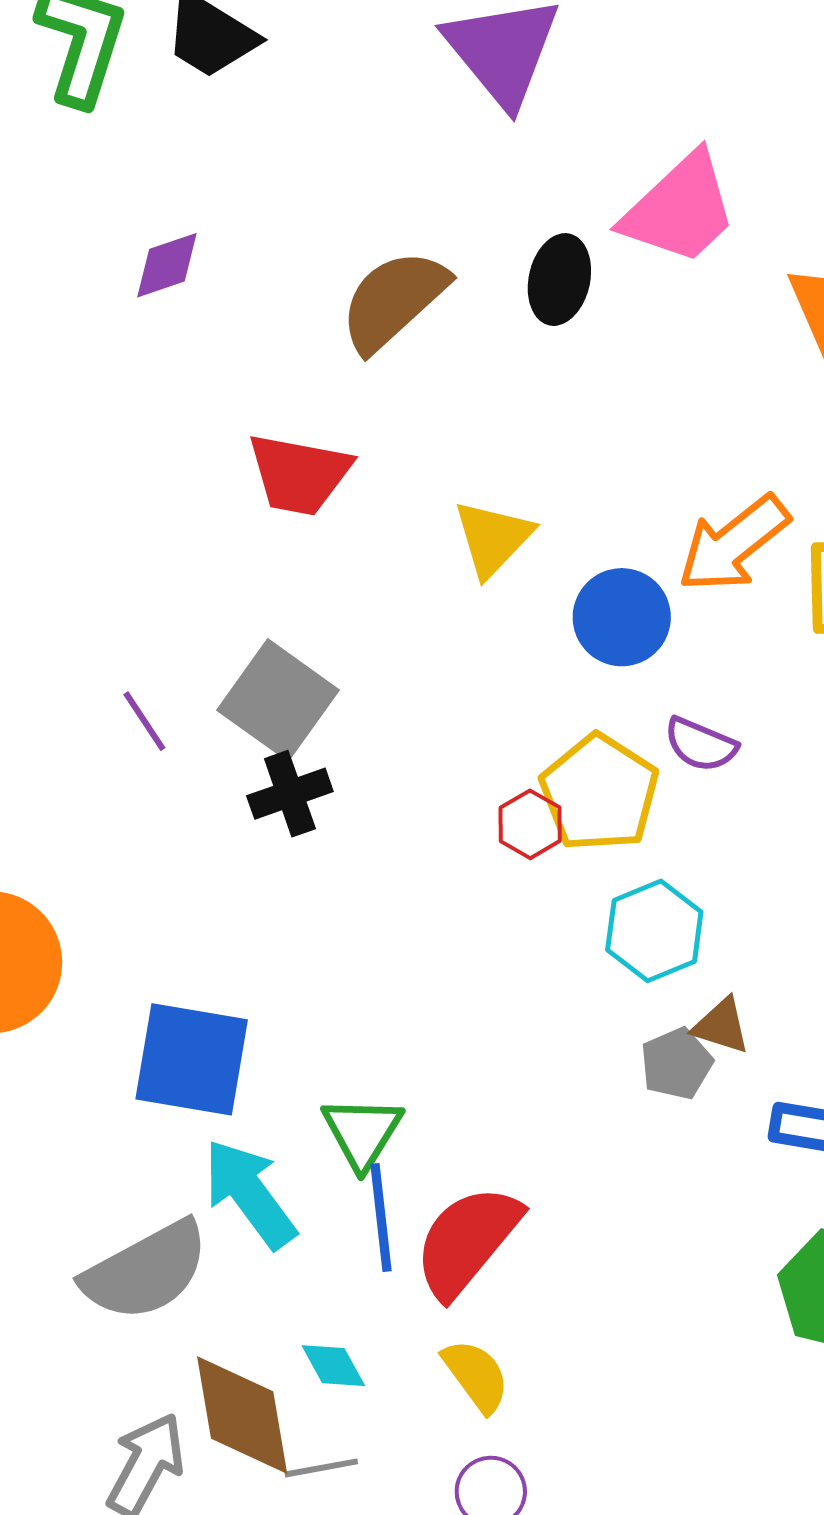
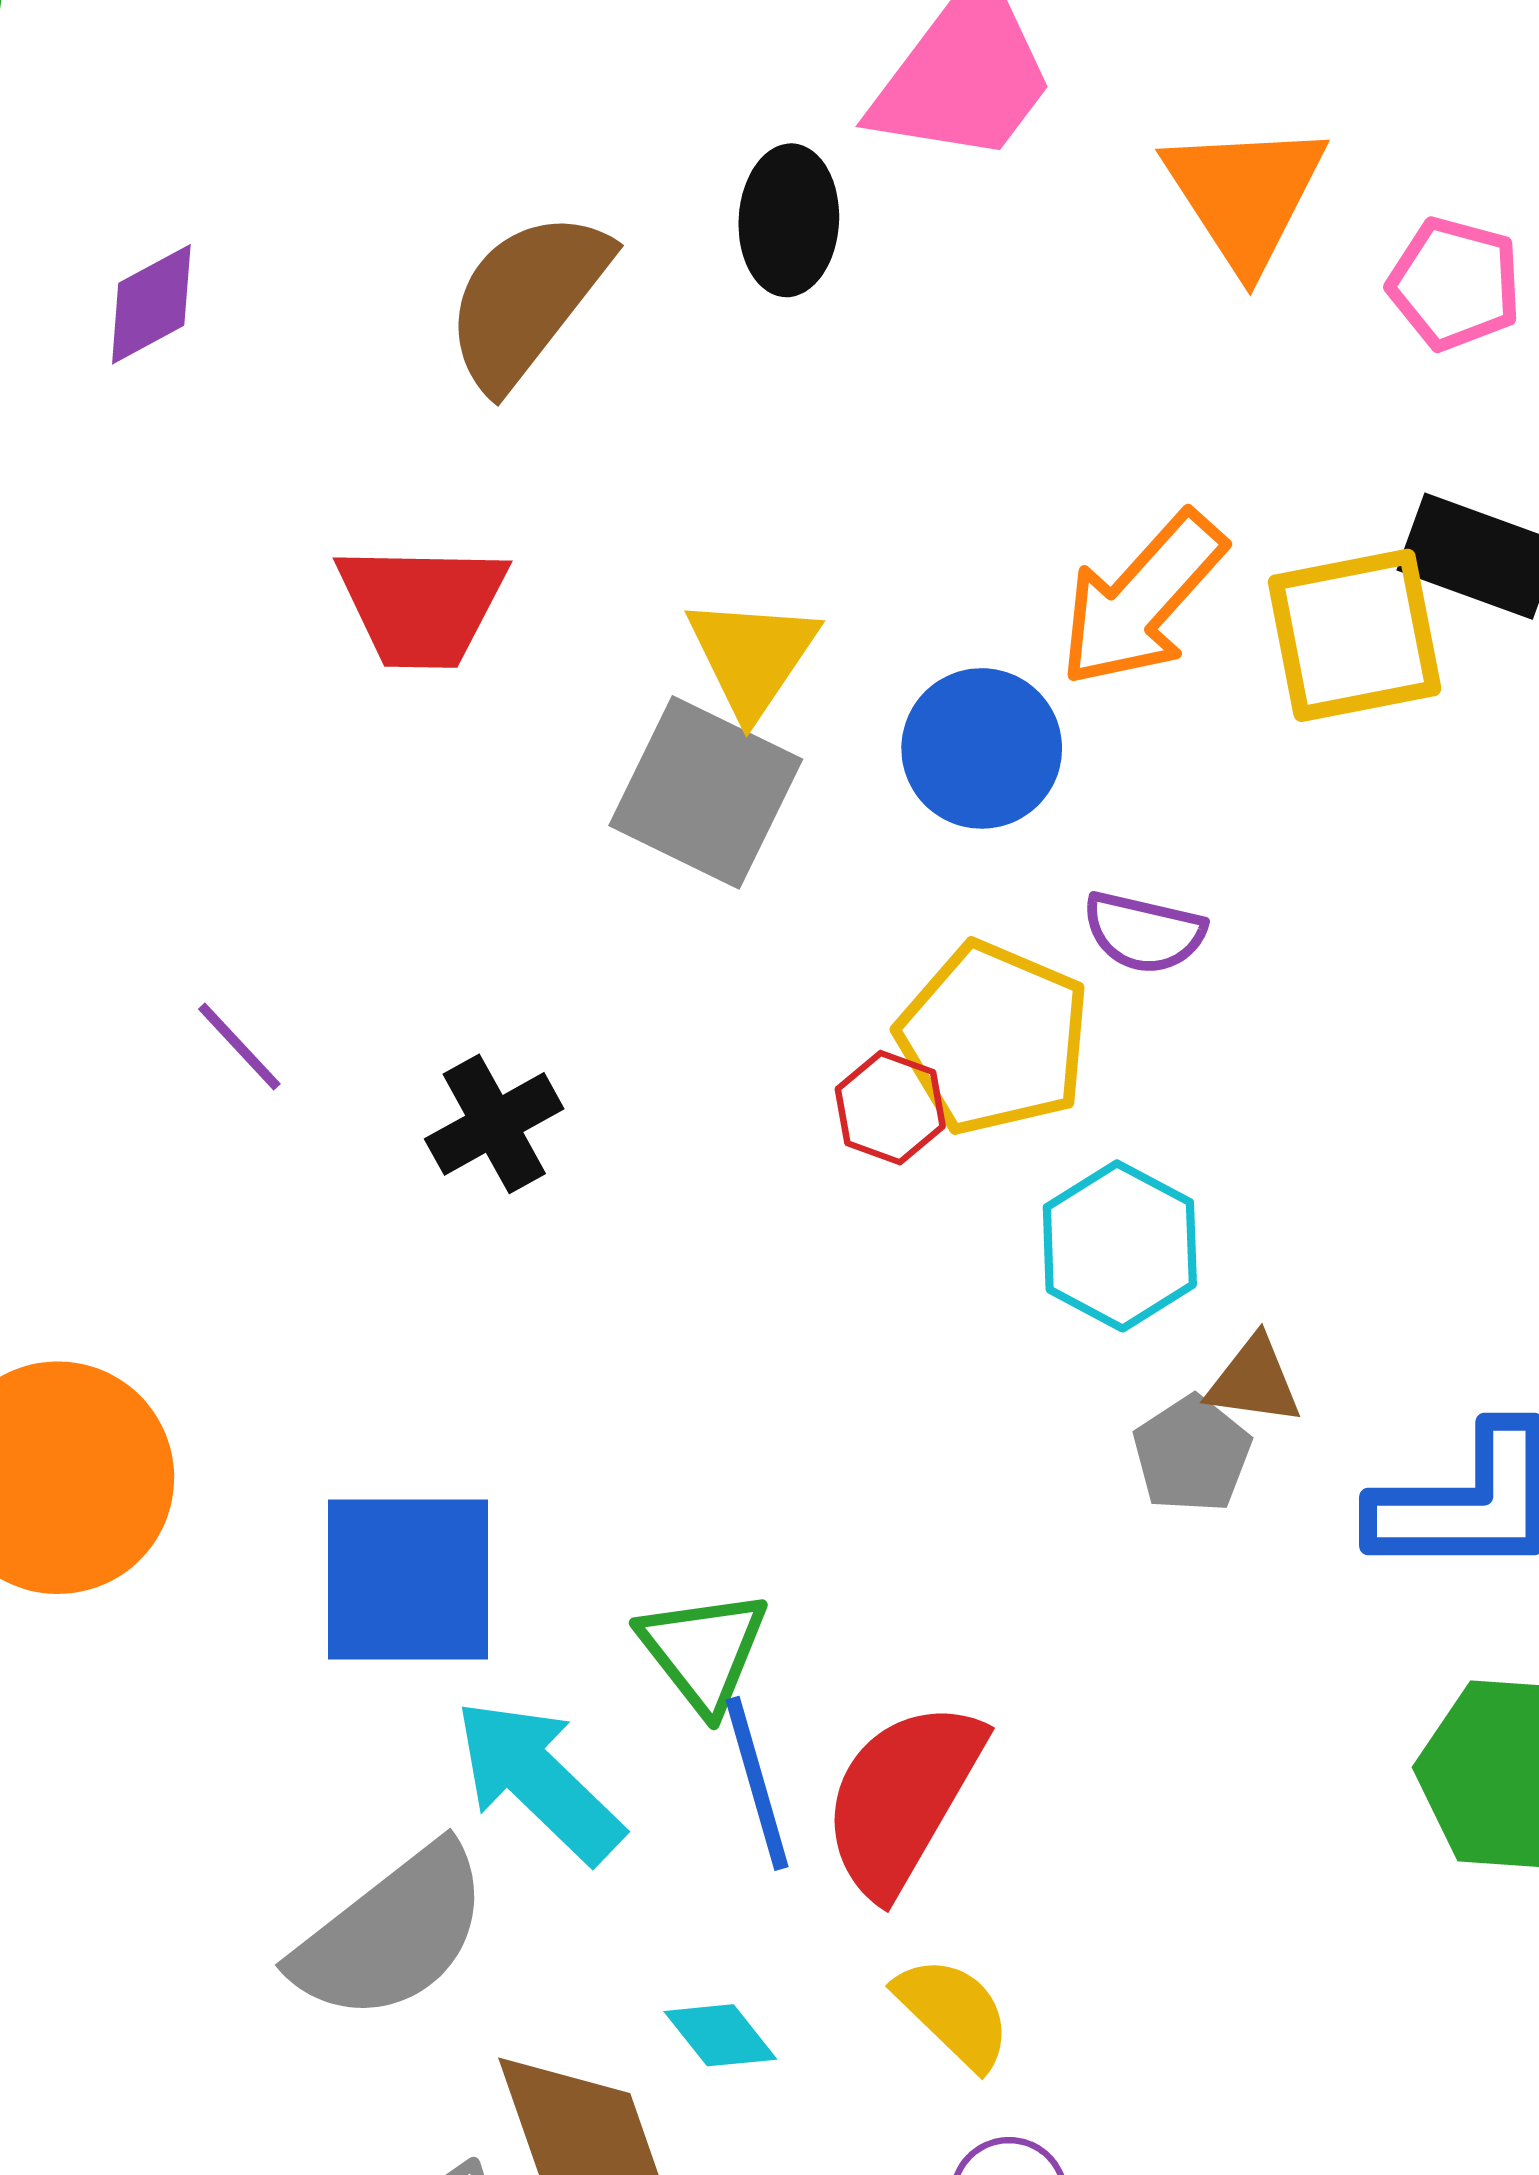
gray square: (278, 700) -> (706, 792), moved

